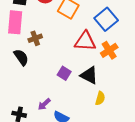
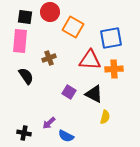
blue square: (106, 19) -> (111, 38), turned 30
brown cross: (35, 38) -> (49, 58), moved
orange cross: (109, 50) -> (114, 69), turned 30

